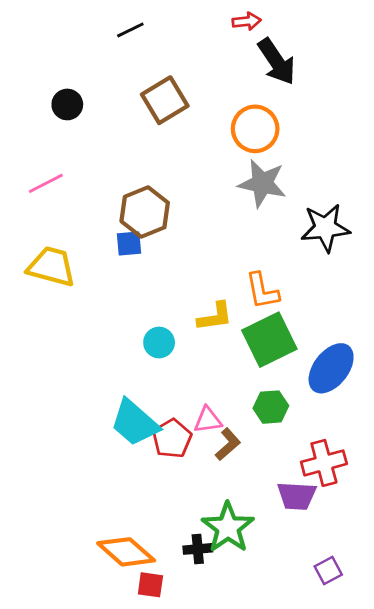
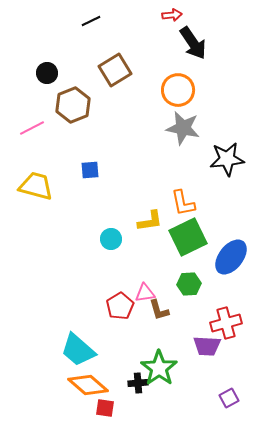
brown hexagon: (145, 212) -> (73, 105), moved
cyan trapezoid: (135, 423) -> (78, 350), moved
brown L-shape: (228, 444) -> (159, 310), turned 115

